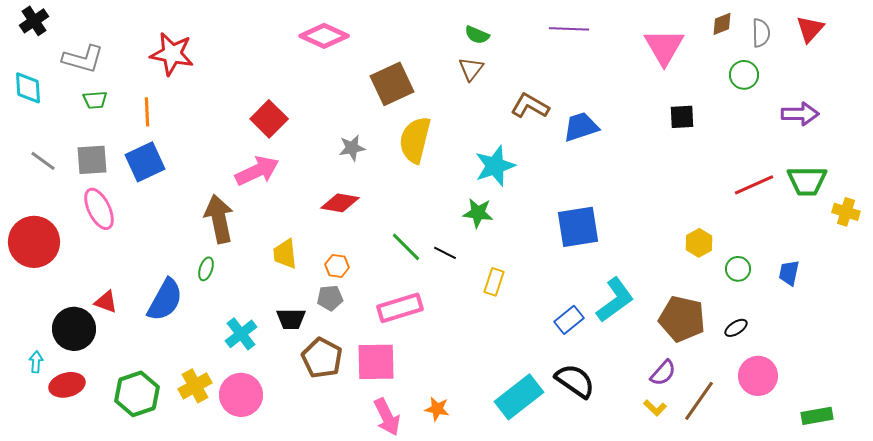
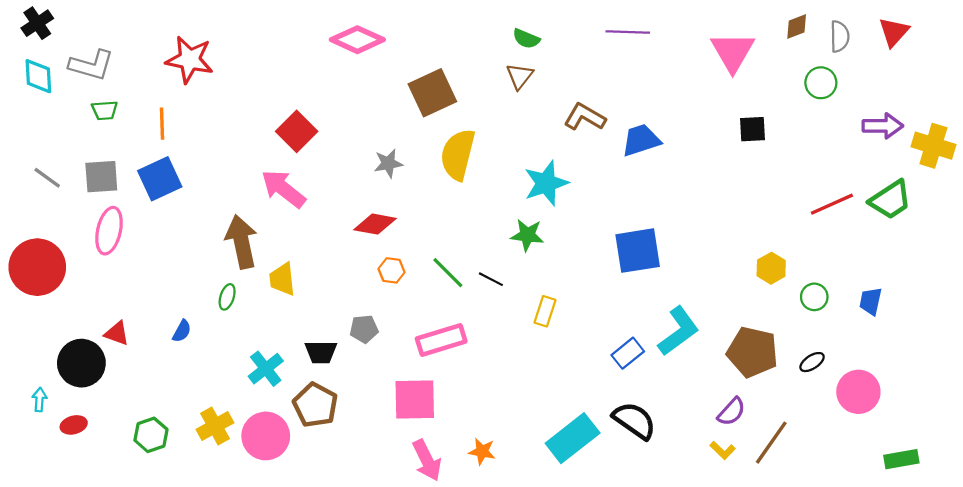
cyan diamond: (28, 88) -> (38, 76), moved
pink arrow: (257, 171) -> (283, 189), turned -117
green trapezoid: (807, 181) -> (890, 200), turned -33
pink ellipse: (99, 209) -> (109, 231), turned 39
yellow cross: (846, 212) -> (933, 146), moved, size x1.4
yellow trapezoid: (285, 254) -> (282, 279), moved
orange hexagon: (337, 266) -> (392, 270), moved
blue semicircle: (165, 300) -> (182, 331), size x0.5
brown pentagon: (322, 358) -> (315, 405), moved
pink circle: (758, 376) -> (858, 392), moved
red ellipse: (67, 385) -> (74, 425), size x0.7
green hexagon: (137, 394) -> (151, 435), size x0.7

